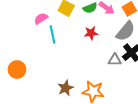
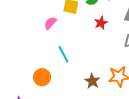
cyan line: (52, 34) -> (64, 54), moved

